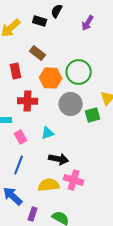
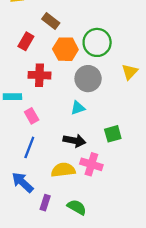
red rectangle: (16, 71) -> (26, 41), turned 42
green square: (93, 115) -> (113, 134), moved
cyan triangle: (48, 133) -> (78, 108), moved

